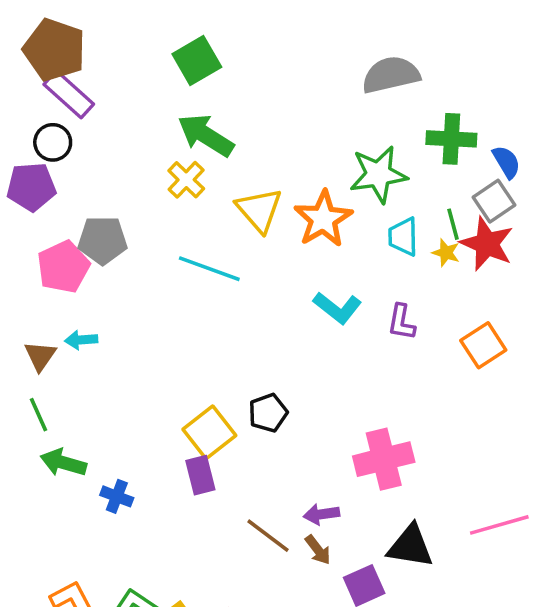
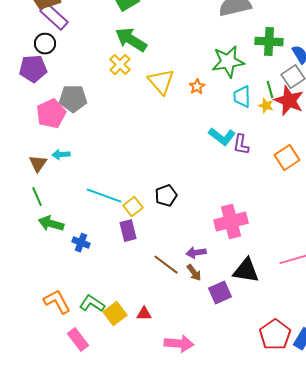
orange star: (323, 219) -> (197, 87), size x0.5
cyan line: (209, 269) -> (104, 196), moved
cyan L-shape: (337, 308) -> (222, 137), moved
yellow square: (209, 432) -> (133, 207), size x0.7

